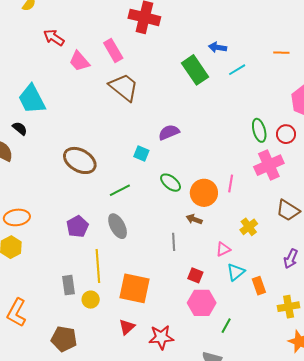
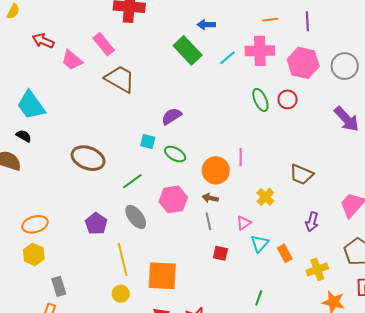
cyan line: (237, 70) -> (227, 58), moved
pink cross: (269, 165) -> (260, 51), moved, turned 32
green ellipse: (171, 183) -> (175, 154), moved
gray line: (174, 242) -> (208, 221), moved
gray rectangle: (69, 285) -> (59, 286), moved
pink hexagon: (202, 303) -> (173, 199), moved

